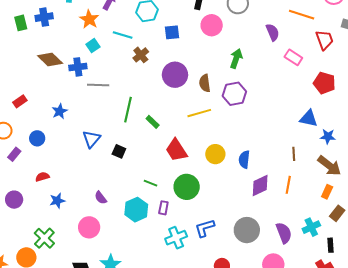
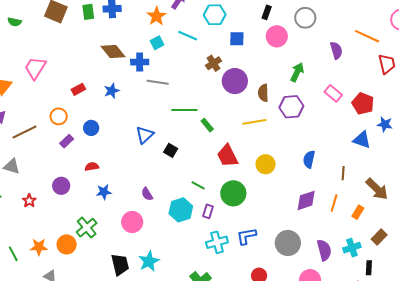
brown cross: (141, 55) -> (213, 63), moved
pink rectangle: (293, 57) -> (333, 93), moved
red pentagon: (324, 83) -> (363, 103), moved
green line: (128, 110) -> (184, 110), turned 70
blue star: (60, 111) -> (112, 91), moved
blue star: (328, 136) -> (385, 124), moved
blue semicircle: (244, 160) -> (309, 159), moved
orange rectangle: (327, 192) -> (358, 212), moved

